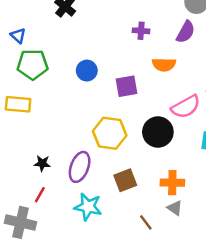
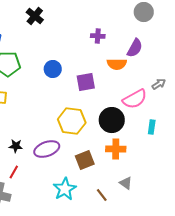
purple semicircle: (186, 32) -> (135, 48), moved
purple ellipse: (80, 167) -> (47, 149), turned 50
orange cross: (172, 183) -> (116, 149), moved
cyan star: (88, 207) -> (65, 189), moved, turned 30

